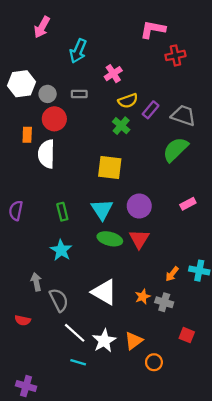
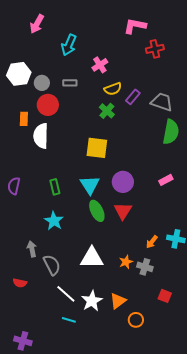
green semicircle: (175, 149) -> (171, 132), moved, turned 145
green ellipse: (110, 239) -> (97, 211), turned 50
white triangle: (104, 292) -> (92, 258), turned -30

